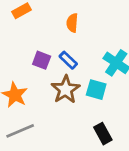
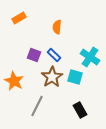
gray line: (20, 131) -> (37, 106), moved, turned -40

